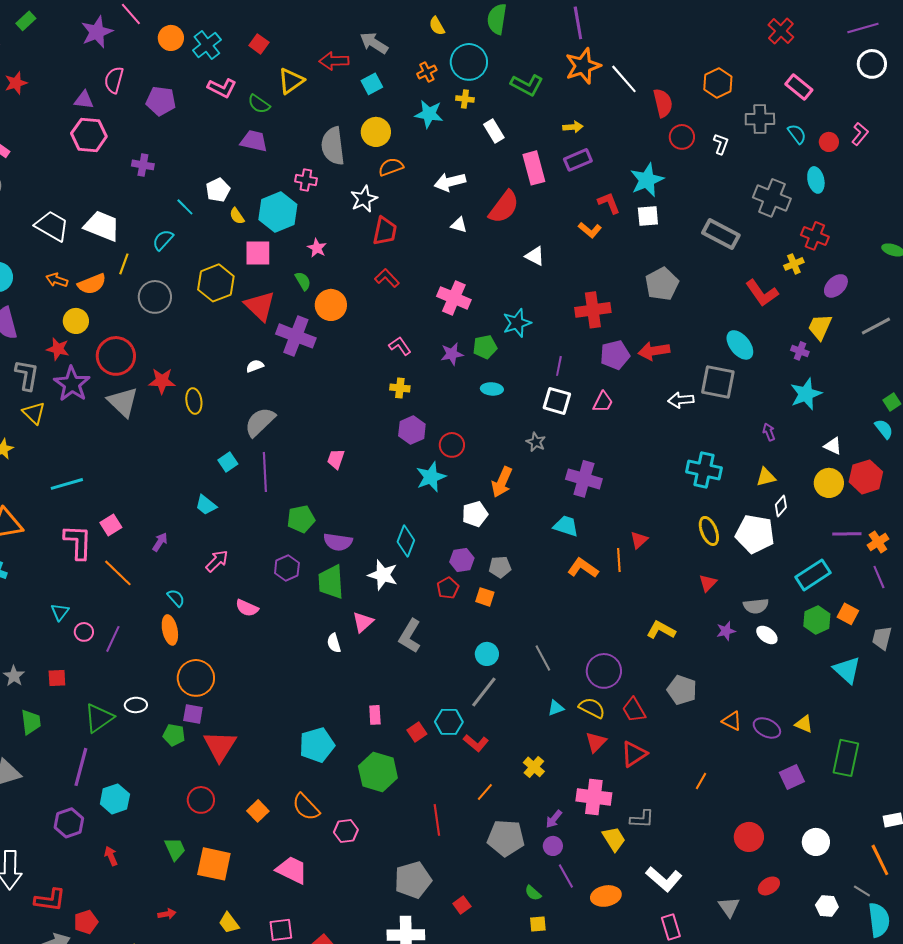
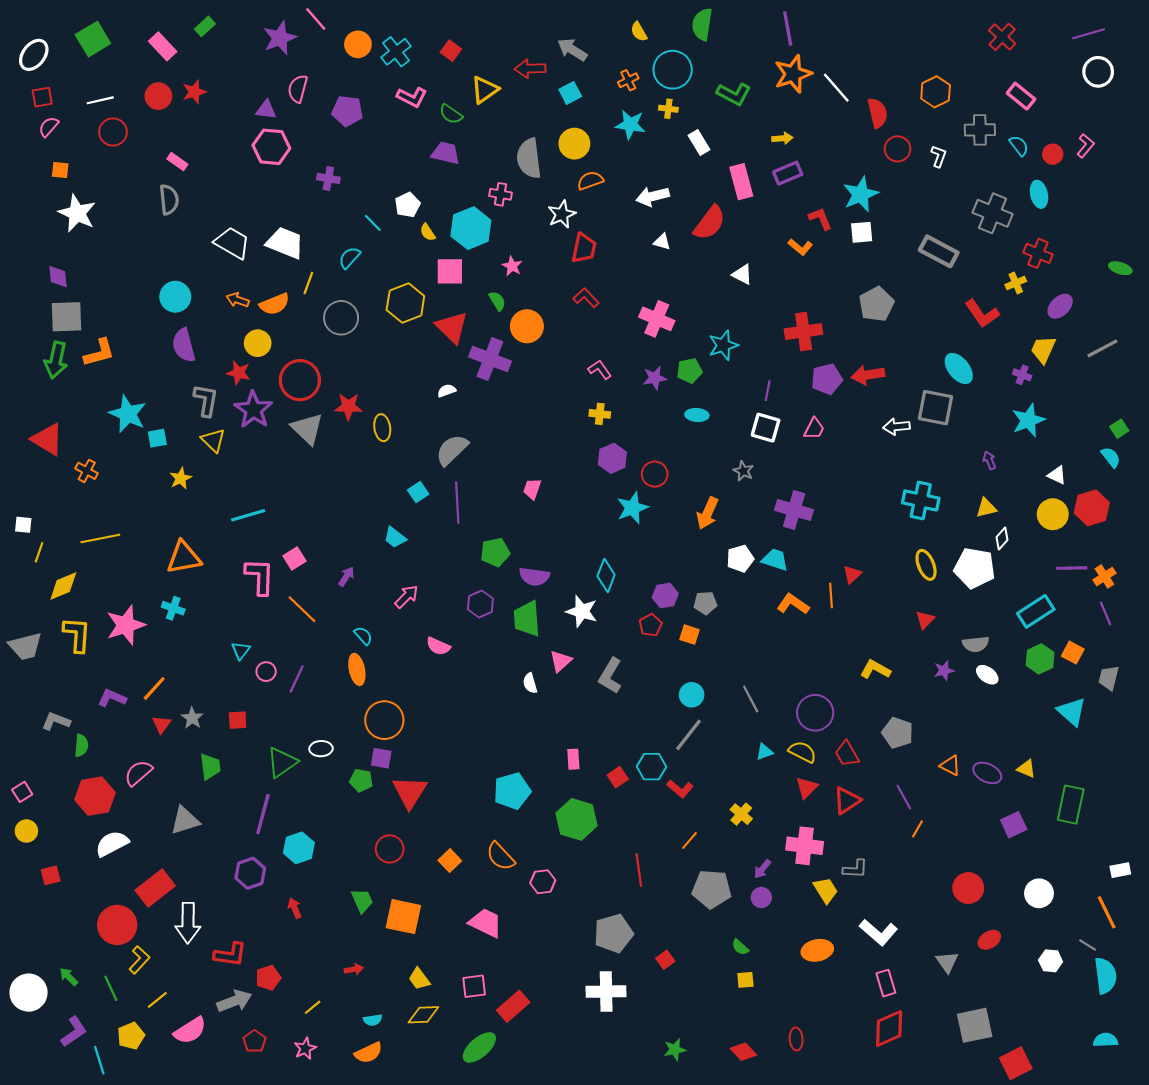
white pentagon: (475, 514) -> (740, 559), moved
purple line: (566, 876) -> (904, 797), moved

